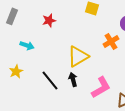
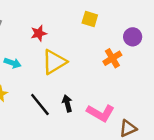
yellow triangle: (78, 56) -> (54, 62), moved
pink L-shape: (101, 87) -> (101, 113), turned 60

